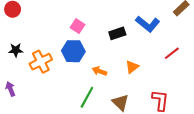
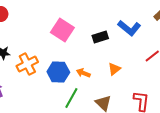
pink square: (77, 26) -> (62, 30), size x1.6
blue hexagon: (73, 51) -> (58, 72), moved

